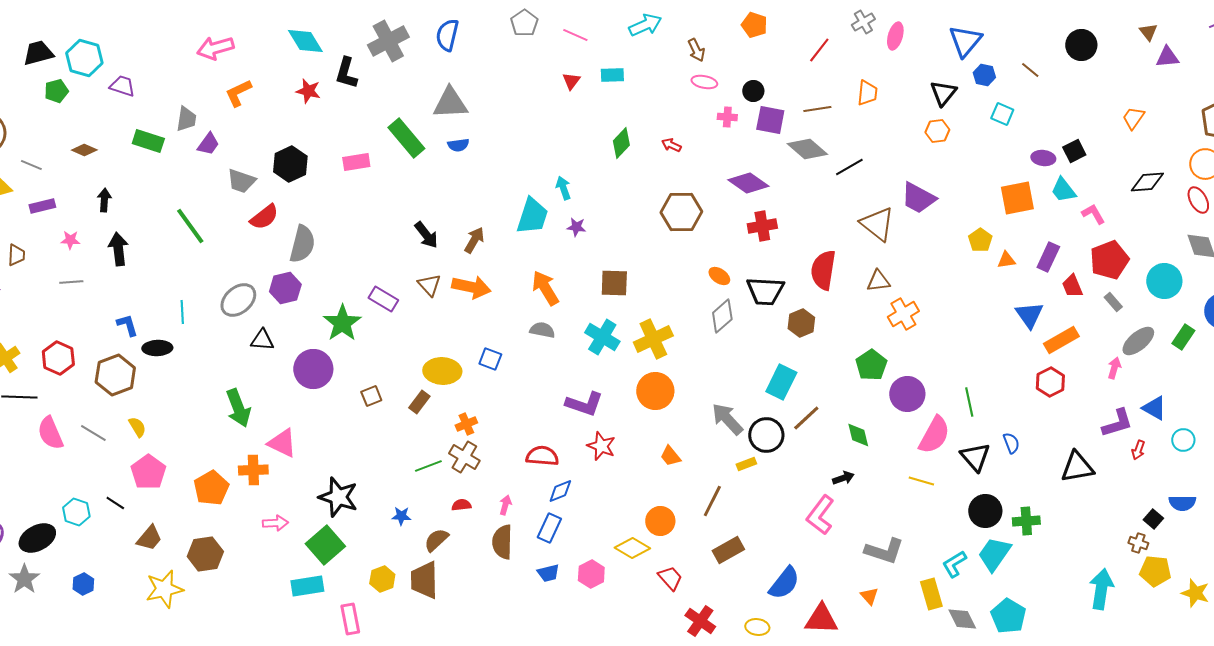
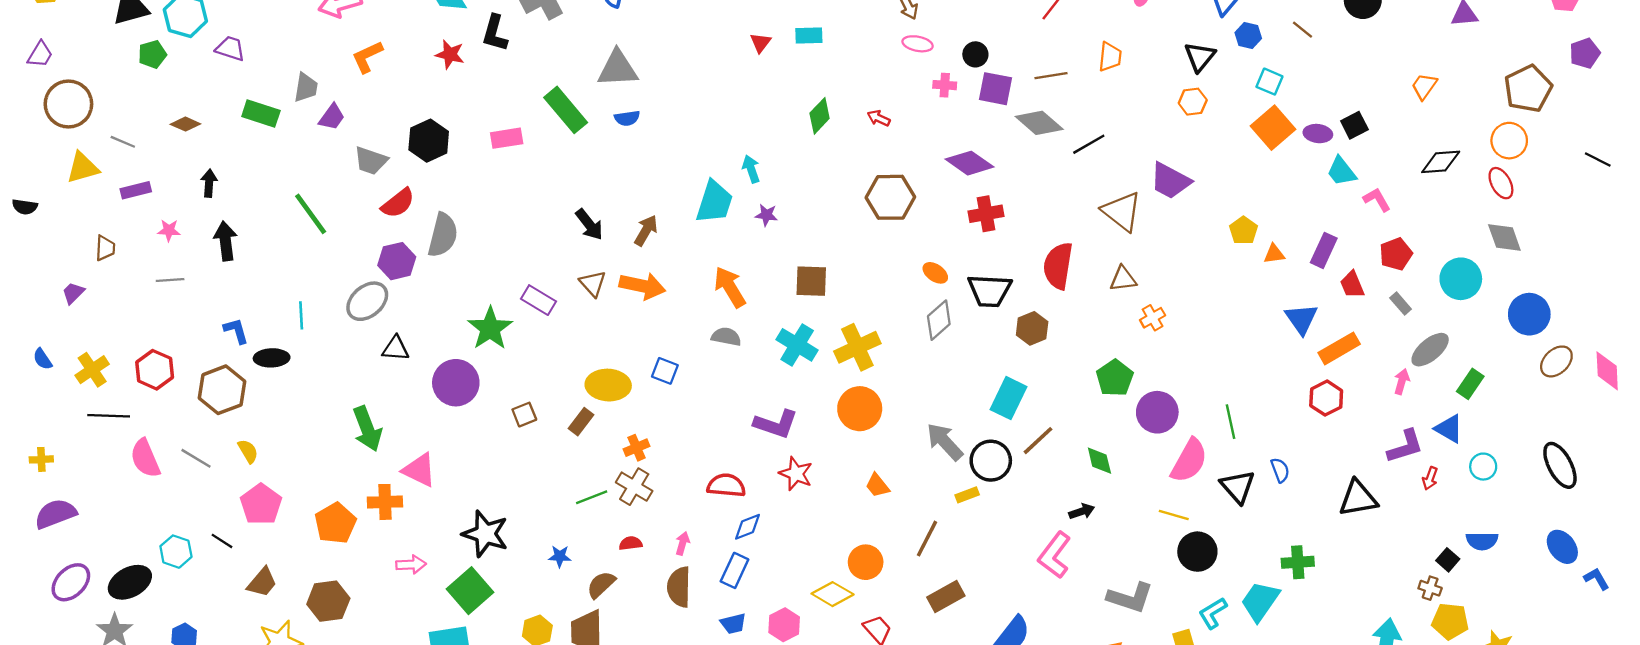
orange square: (1017, 198) -> (1273, 128), moved, turned -30
red pentagon: (1109, 260) -> (1396, 254), size x0.7
purple hexagon: (285, 288) -> (397, 261), moved
orange cross: (903, 314) -> (1153, 318), size x0.7
green rectangle: (1183, 337) -> (1470, 384), moved
black circle: (985, 511) -> (1197, 552), moved

